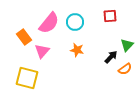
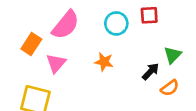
cyan circle: (75, 22) -> (116, 23), moved
orange rectangle: (24, 37) -> (31, 44), turned 70

